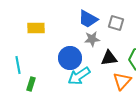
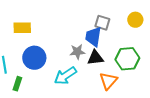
blue trapezoid: (88, 19) -> (93, 37), moved, turned 70
gray star: (92, 39) -> (77, 52), moved
blue circle: (70, 58) -> (34, 58), moved

